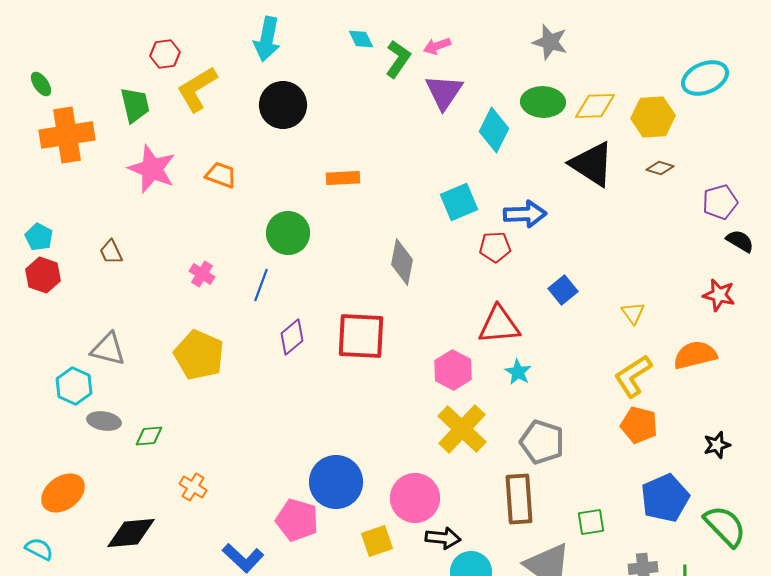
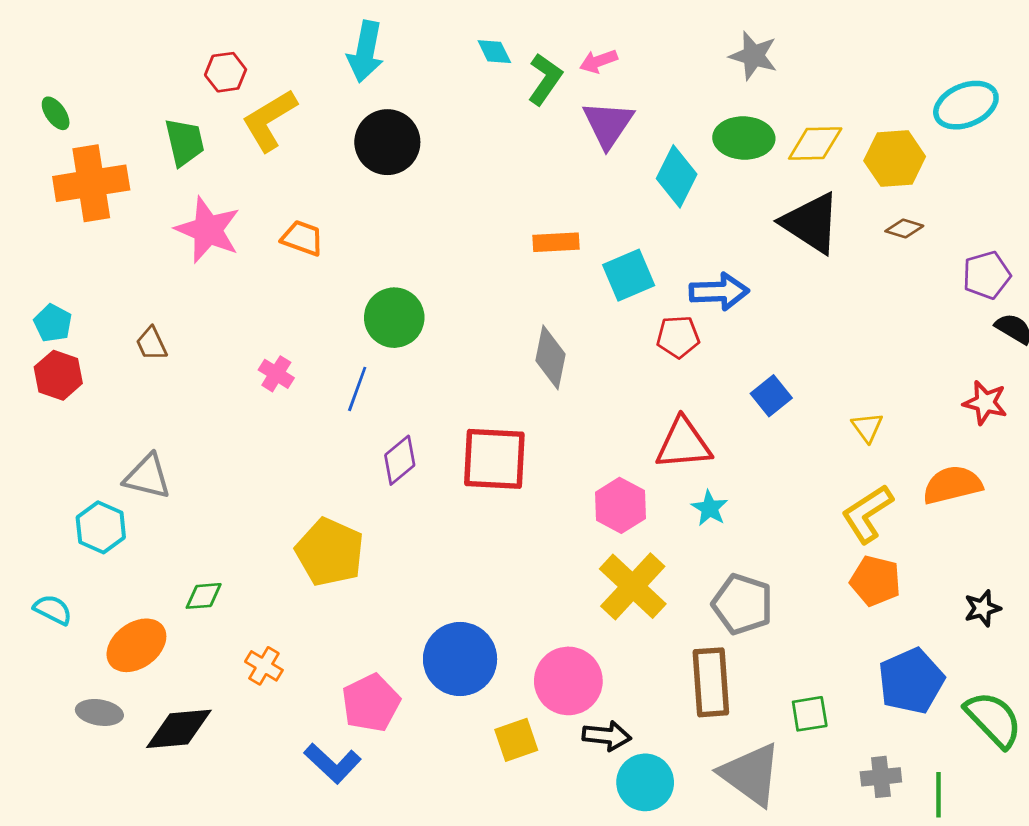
orange rectangle: (343, 178) -> (556, 242), moved
yellow pentagon: (199, 355) -> (330, 552), moved
gray ellipse: (104, 421) -> (99, 712), moved
orange ellipse: (63, 493) -> (136, 645), moved
pink pentagon: (297, 520) -> (371, 703), moved, turned 30
cyan semicircle: (39, 549) -> (53, 610), moved

